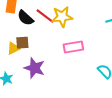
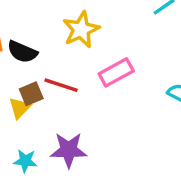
red line: (45, 16) -> (61, 85), moved
purple star: (34, 68) -> (69, 150), moved

